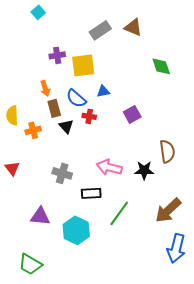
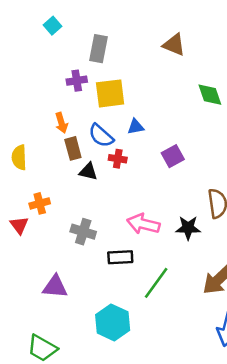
gray rectangle: (100, 30) -> (99, 49), moved, turned -45
black triangle: (66, 126) -> (88, 171), turned -35
orange cross: (33, 130) -> (40, 203), moved
cyan hexagon: (76, 230) -> (113, 322), moved

